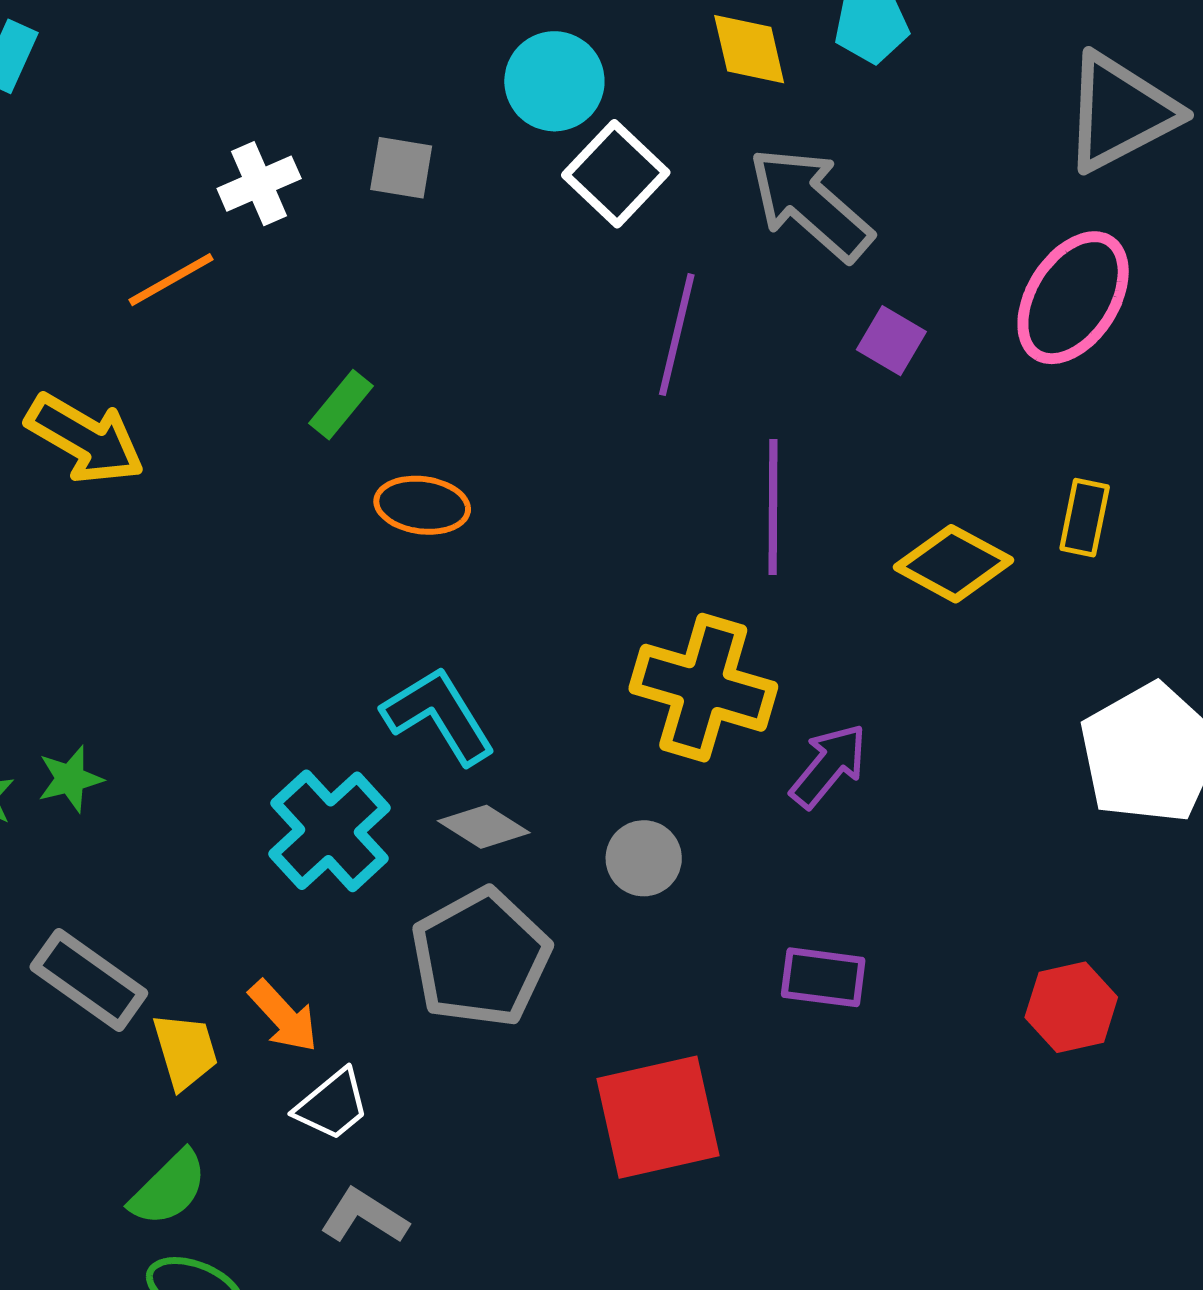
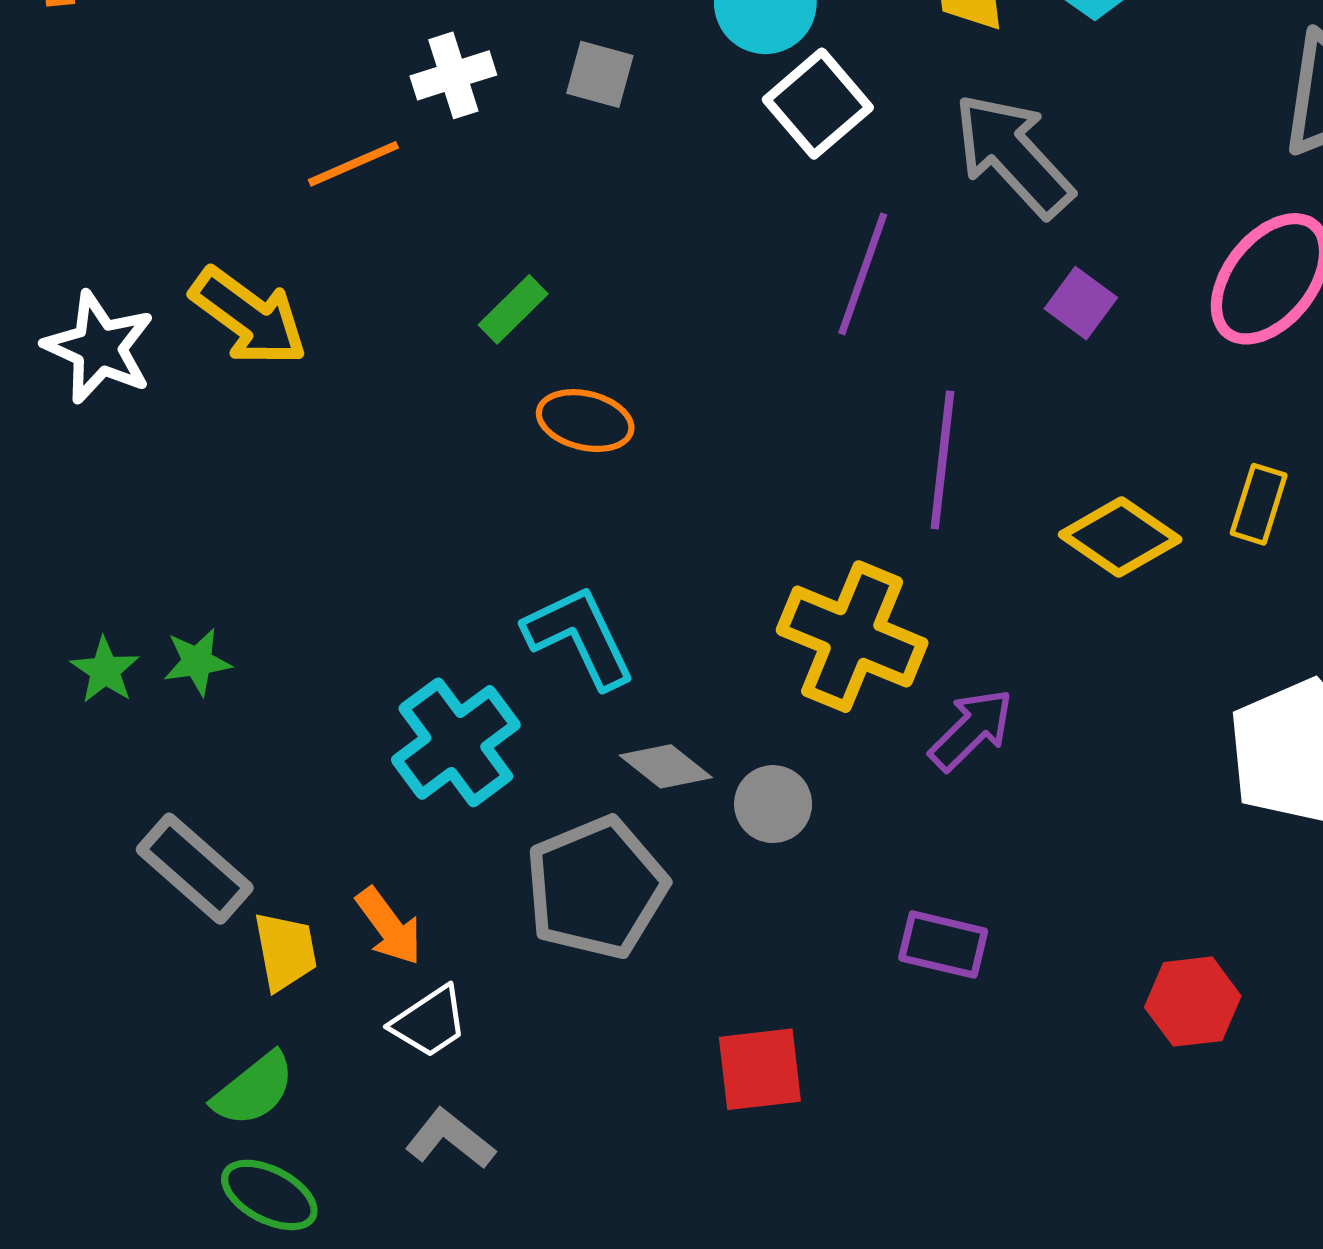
gray diamond: (484, 827) -> (666, 766), moved
red square: (658, 1117) -> (760, 1069), size x0.7

